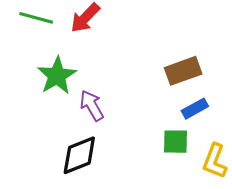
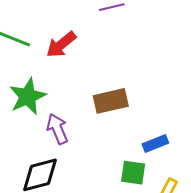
brown rectangle: (183, 71) -> (111, 101), moved

